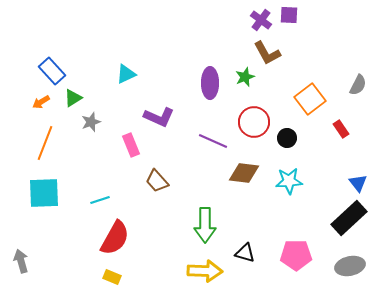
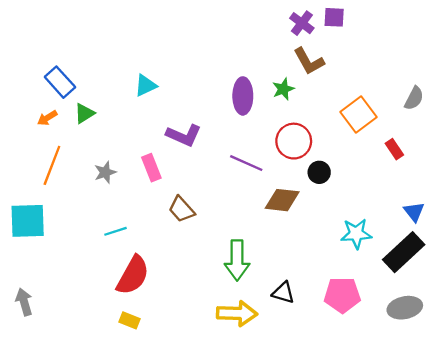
gray star: (91, 122) -> (105, 172), moved
black circle: (287, 138) -> (319, 172), moved
cyan star: (289, 181) -> (356, 234), moved
cyan square: (44, 193) -> (28, 221), moved

